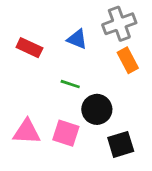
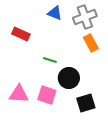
blue triangle: (77, 39) -> (55, 13), moved

